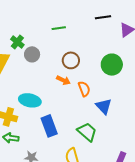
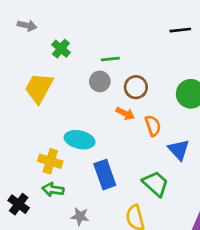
green line: (59, 28) -> (110, 59), moved
green cross: (17, 42) -> (61, 49), moved
gray circle: (32, 54) -> (100, 81), moved

